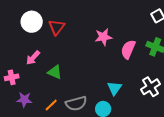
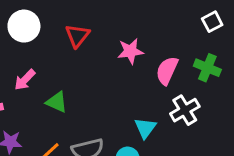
red triangle: (57, 27) -> (77, 36), moved
white cross: (151, 87) -> (185, 110), moved

